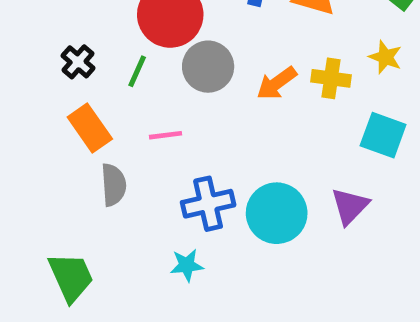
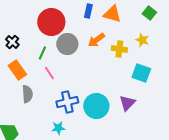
green line: (137, 71) -> (42, 53), moved
orange arrow: (277, 83) -> (96, 40), moved
pink line: (166, 135) -> (49, 73), turned 64

